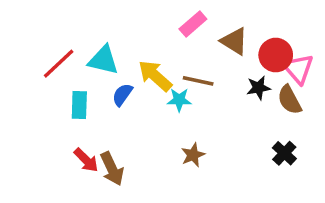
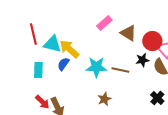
red line: (59, 64) -> (33, 34), moved, turned -60
yellow arrow: (155, 76) -> (69, 49), moved
brown line: (198, 81) -> (120, 70), moved
cyan star: (179, 100) -> (96, 67), size x1.5

